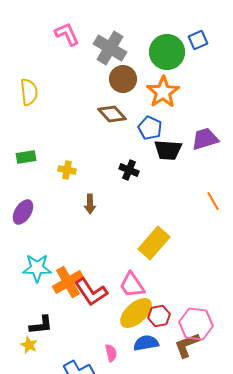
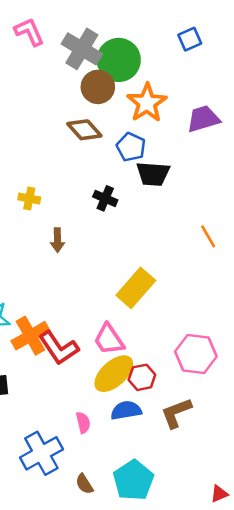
green circle: (167, 52) -> (119, 60), moved
purple trapezoid: (205, 139) -> (203, 119), moved
pink hexagon: (196, 324) -> (196, 354), moved

